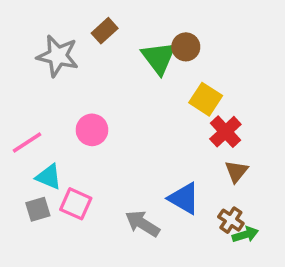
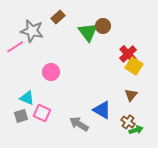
yellow square: (206, 99) -> (134, 66), moved
red cross: (225, 132) -> (128, 54), moved
pink line: (27, 143) -> (15, 47), moved

